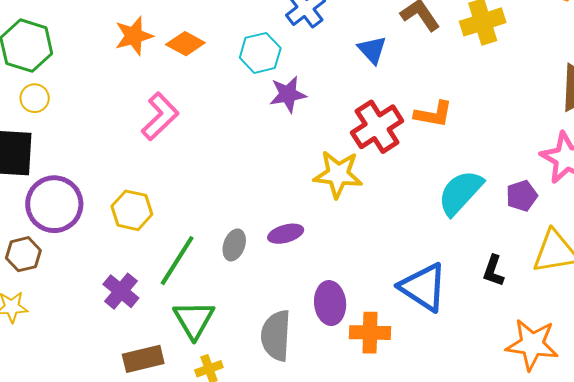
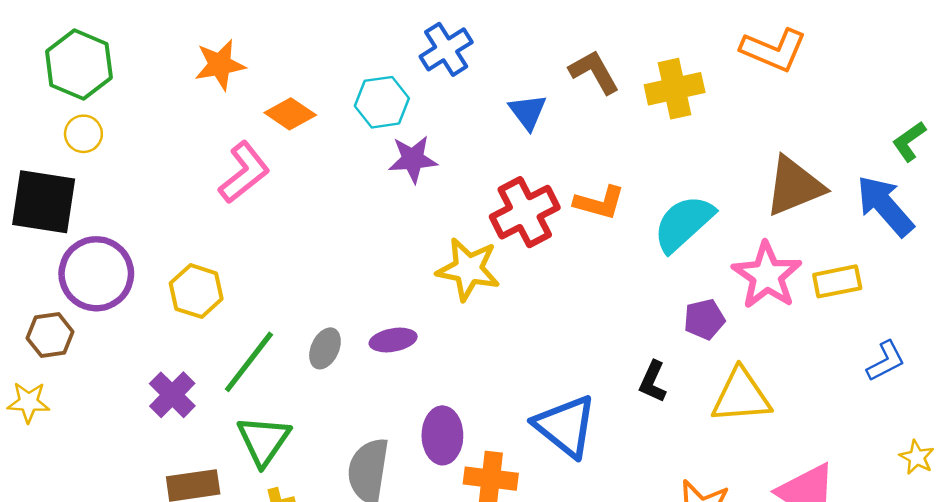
orange diamond: (185, 44) -> (290, 114), moved
cyan semicircle: (460, 193) -> (684, 223), moved
black L-shape: (493, 271) -> (653, 382), moved

